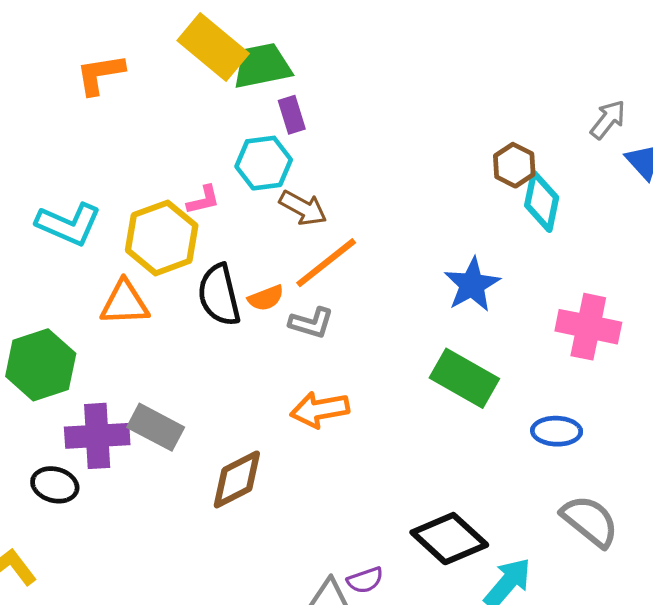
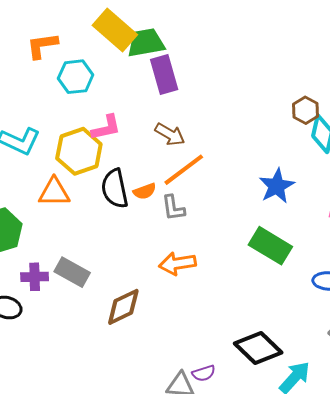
purple rectangle: (292, 115) -> (164, 75), size x1.6
cyan hexagon: (264, 163) -> (76, 77), moved
pink L-shape: (203, 200) -> (106, 128), size x1.4
gray L-shape: (311, 323) -> (173, 208), turned 64
purple cross: (97, 436) -> (35, 277), size x0.7

